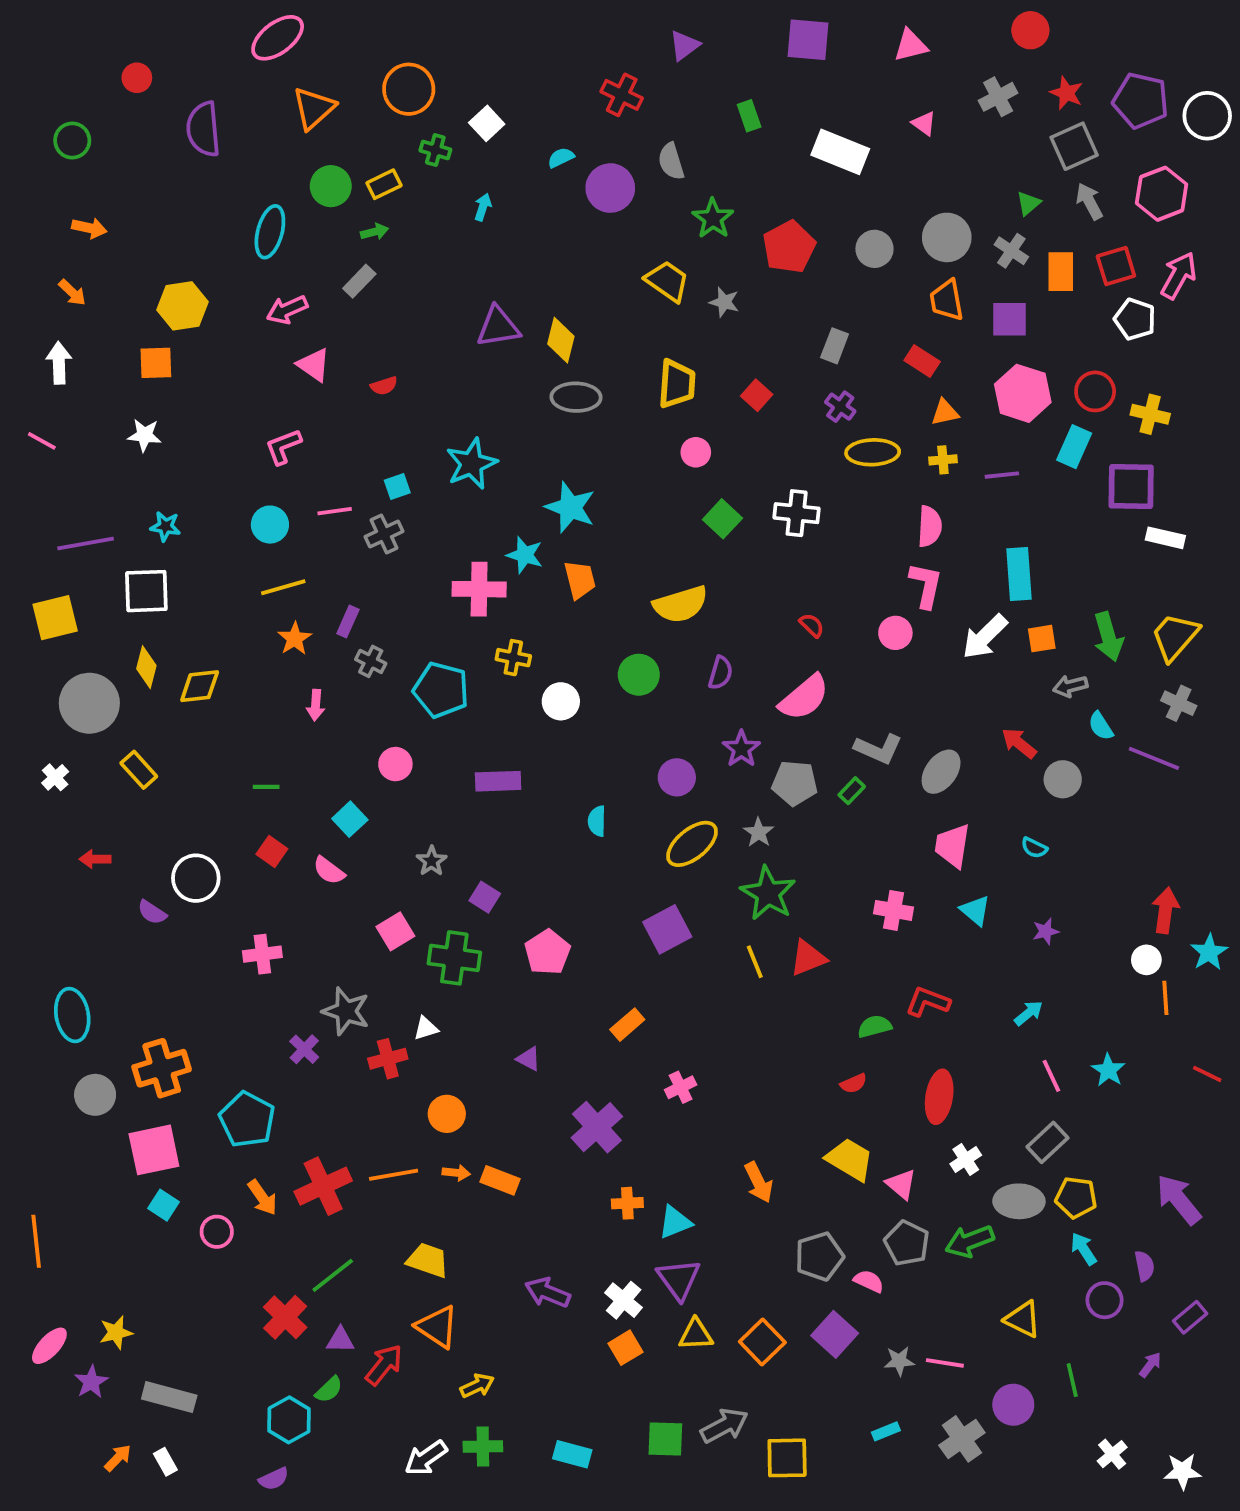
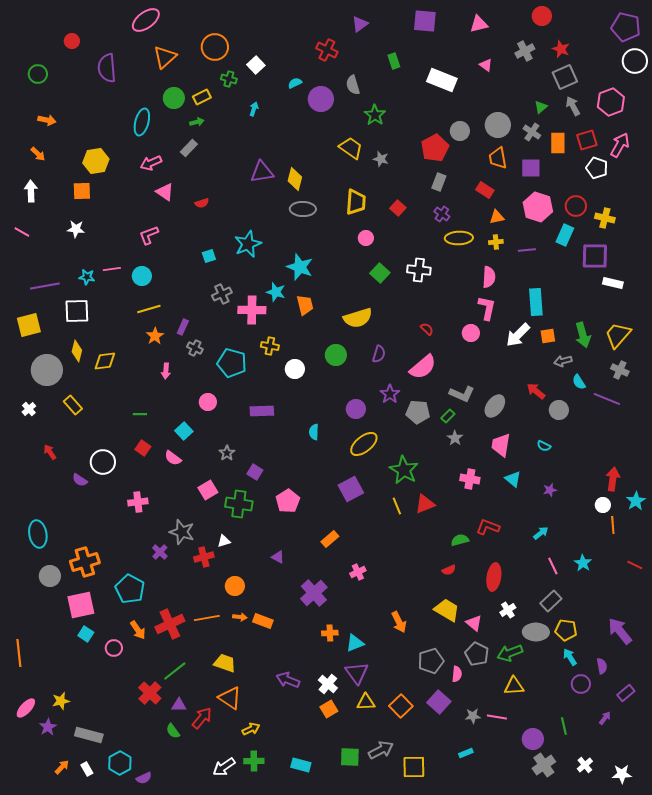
purple pentagon: (1141, 101) -> (626, 27), moved
red pentagon: (789, 247) -> (435, 148), moved
pink line: (335, 511) -> (112, 269), moved
gray cross: (384, 534) -> (222, 294), moved
gray star: (759, 832) -> (455, 438), moved
red arrow: (95, 859) -> (50, 452), turned 56
pink semicircle: (869, 1281) -> (457, 674), turned 70
yellow triangle: (1023, 1319) -> (514, 686), moved, turned -30
green semicircle: (329, 1390) -> (173, 731), turned 98
cyan hexagon: (289, 1420) -> (120, 763), moved
gray cross: (962, 1439) -> (544, 765), moved

